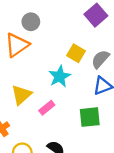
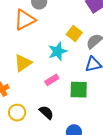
pink rectangle: (47, 108) -> (52, 80), moved

